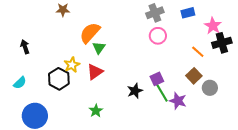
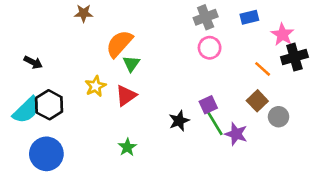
black arrow: (25, 47) -> (33, 62), turned 136
black hexagon: (59, 79) -> (49, 105), moved
cyan semicircle: (20, 83) -> (27, 110), size x1.6

